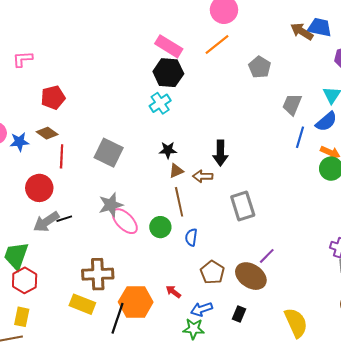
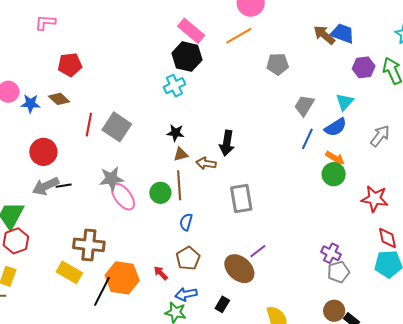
gray pentagon: (260, 67) -> (278, 64), turned 30
red line: (62, 156) -> (89, 125), moved
green circle: (160, 227) -> (160, 193), moved
brown pentagon: (212, 272) -> (188, 258), moved

